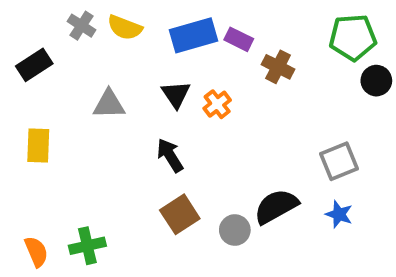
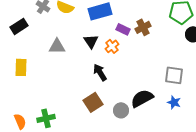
purple rectangle: (239, 39) -> (123, 29), moved
brown cross: (278, 67) -> (143, 27), turned 35
black arrow: (170, 155) -> (100, 72), moved
gray square: (339, 161) -> (174, 75), turned 30

